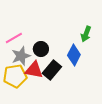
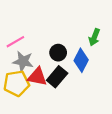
black circle: (41, 49) -> (58, 53), moved
gray star: (21, 56) -> (23, 61), turned 30

